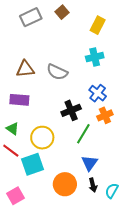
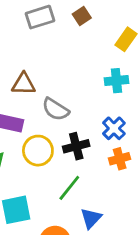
gray semicircle: (57, 72) -> (56, 109), moved
green line: (83, 134) -> (69, 188), moved
yellow circle: (42, 138) -> (38, 151), moved

